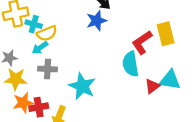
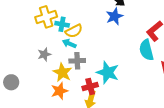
cyan arrow: (40, 48) -> (69, 44), turned 64
yellow star: (16, 79) -> (62, 72), moved, turned 30
red cross: (39, 107) -> (90, 86), moved

